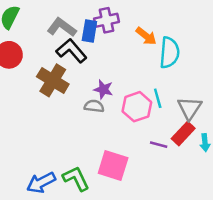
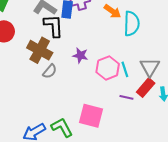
black L-shape: (71, 51) -> (53, 26), turned 40
cyan line: (158, 98) -> (125, 69), moved
gray semicircle: (94, 106) -> (50, 71), moved, turned 126

